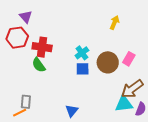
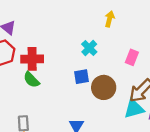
cyan cross: (82, 53) -> (89, 48), moved
brown circle: (108, 62) -> (104, 87), moved

